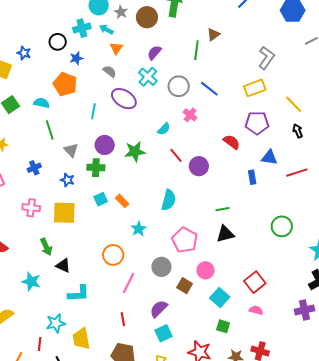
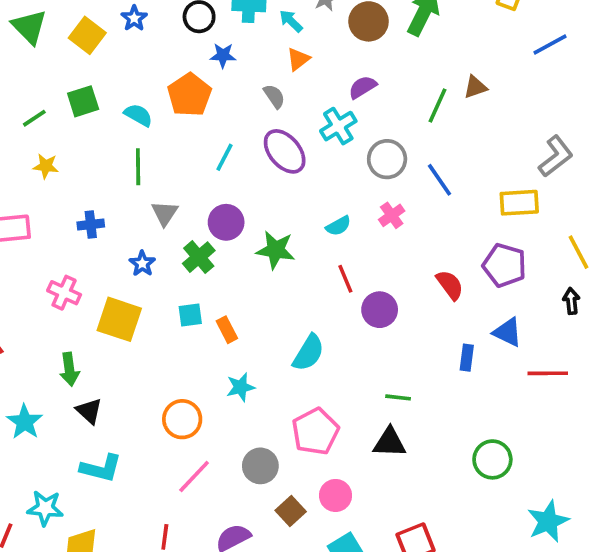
green cross: (96, 168) -> (199, 257), turned 30

